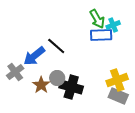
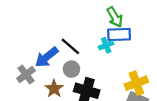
cyan cross: (113, 25) -> (106, 45), moved
gray circle: (57, 78) -> (71, 69), moved

